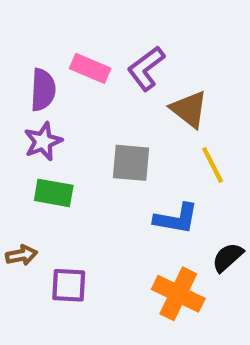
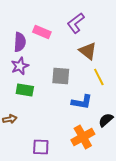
purple L-shape: (146, 68) -> (76, 23), moved
purple square: (69, 285) -> (41, 147), moved
orange cross: (178, 294) -> (83, 137), turned 35

